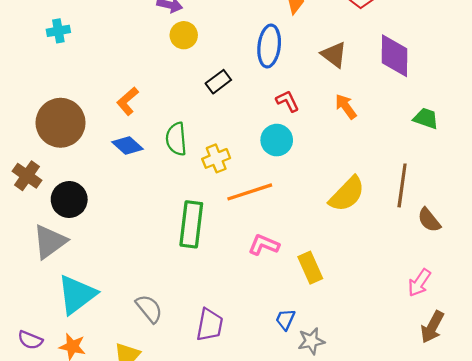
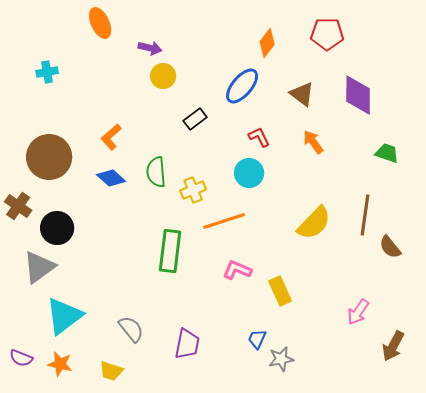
blue ellipse: (269, 46) -> (242, 86), turned 33
pink arrow: (419, 283) -> (358, 312), moved

